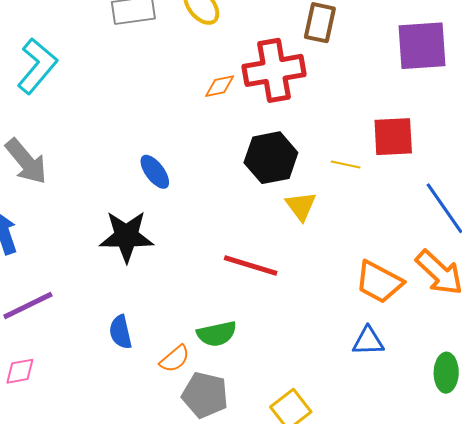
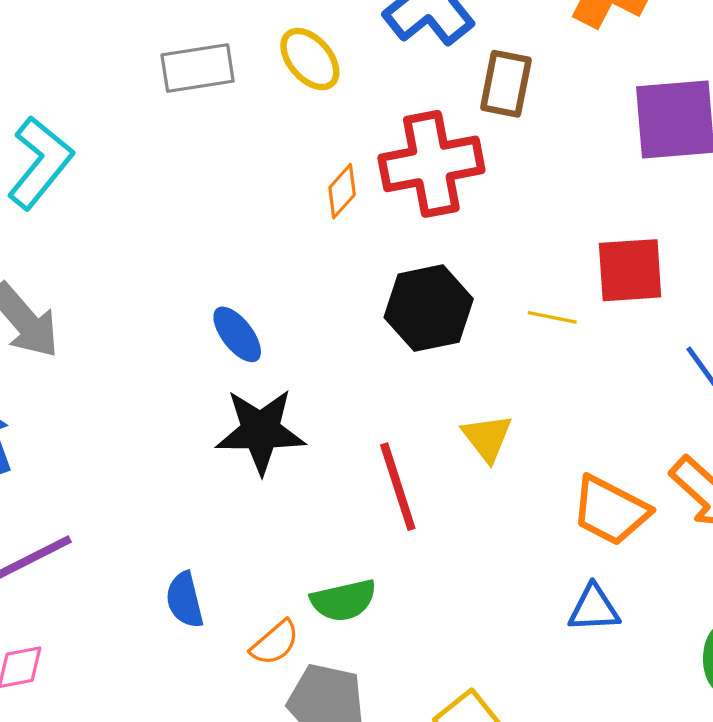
orange diamond: (220, 86) -> (342, 191), turned -36
yellow triangle: (301, 206) -> (487, 438), moved
black star: (126, 236) -> (261, 431), moved
red line: (251, 266) -> (398, 487), turned 56

